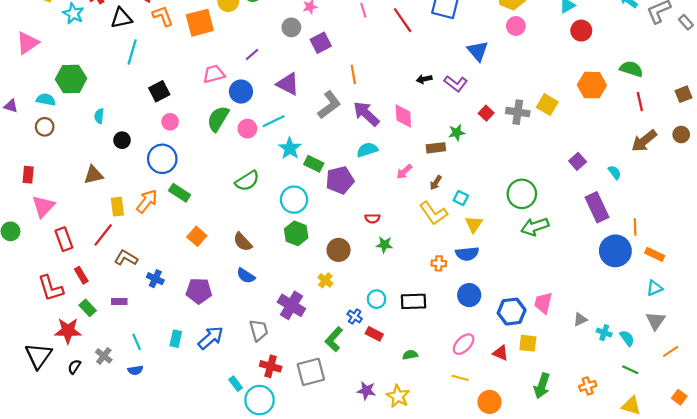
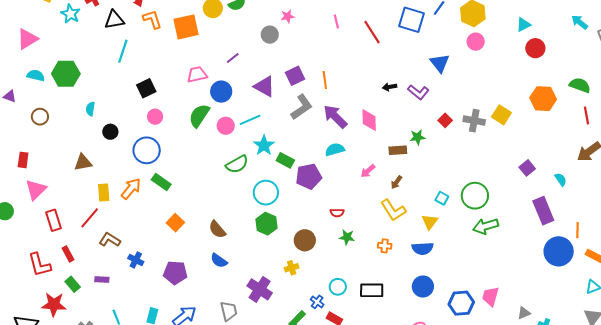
purple square: (321, 43) -> (295, 76), moved
cyan semicircle: (46, 100) -> (36, 75), moved
green semicircle: (247, 181) -> (237, 164), moved
cyan square: (461, 198) -> (442, 198), moved
orange cross: (439, 263) -> (385, 246), moved
yellow cross: (325, 280) -> (292, 268), turned 32

